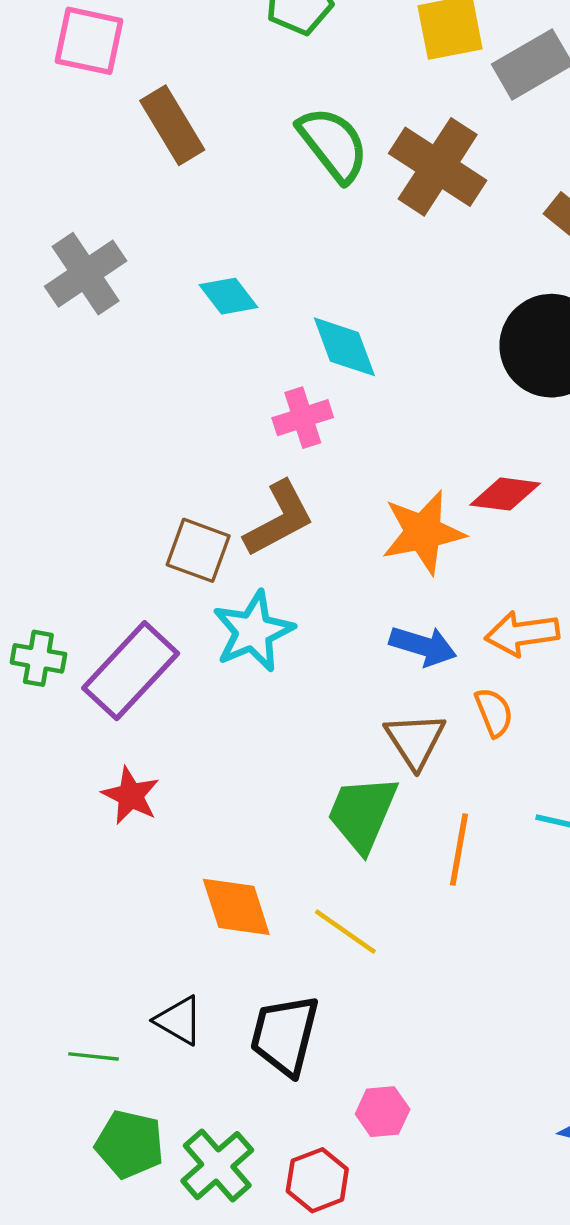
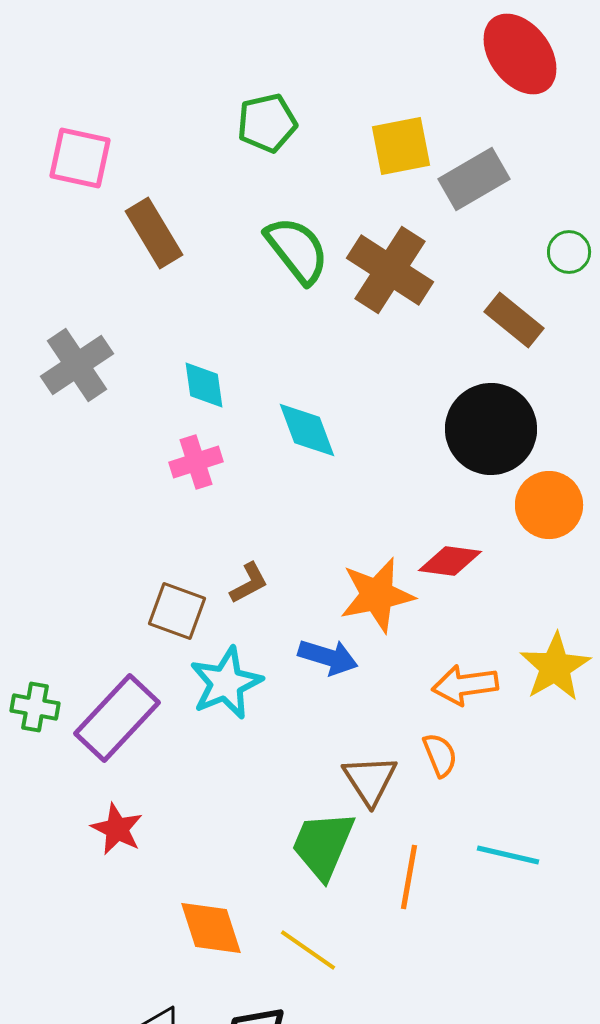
cyan diamond: (228, 296) -> (204, 385), turned 30
pink cross: (303, 418) -> (196, 462), moved
brown L-shape: (279, 519) -> (249, 583), size x0.6
blue arrow: (423, 646) -> (328, 657), moved

